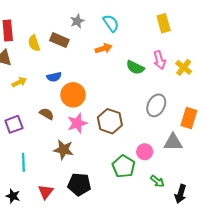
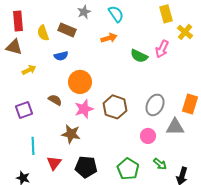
pink arrow: (159, 60) -> (162, 49), turned 42
yellow cross: (184, 67) -> (185, 32), moved
blue semicircle: (54, 77) -> (61, 56), moved
gray ellipse: (156, 105) -> (155, 105), moved
green pentagon: (124, 166) -> (128, 169), moved
red triangle: (46, 192) -> (54, 163), moved

